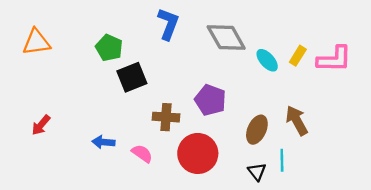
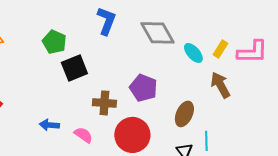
brown arrow: (297, 120) -> (220, 85), moved

